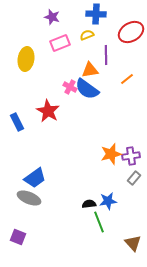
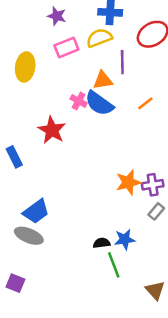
yellow semicircle: (87, 35) -> (99, 38), size x1.5
orange line: (127, 79) -> (145, 103), moved
blue rectangle: (17, 122) -> (14, 157), moved

